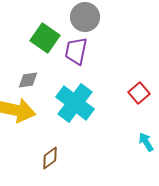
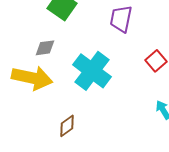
purple trapezoid: (76, 51) -> (121, 19), moved

